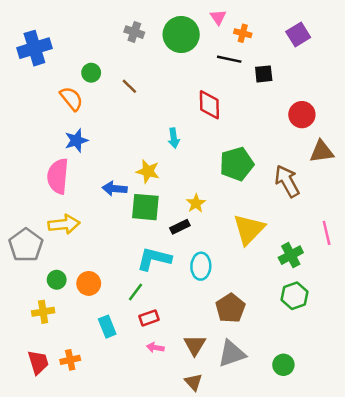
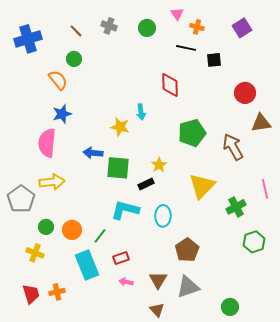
green circle: (181, 35) -> (147, 28), size x0.6
brown line: (129, 86) -> (76, 31), moved
yellow star: (148, 171) -> (120, 127), moved
green line: (136, 292) -> (100, 236), moved
green hexagon: (295, 296) -> (254, 242), moved
yellow cross: (43, 312) -> (35, 253), turned 30
cyan rectangle: (107, 327) -> (87, 265), size x1.6
green circle: (283, 365) -> (230, 307), moved

